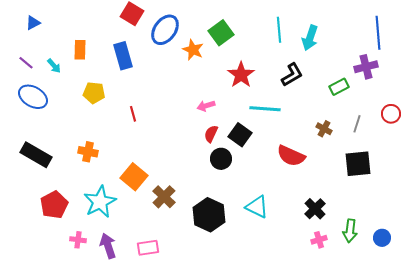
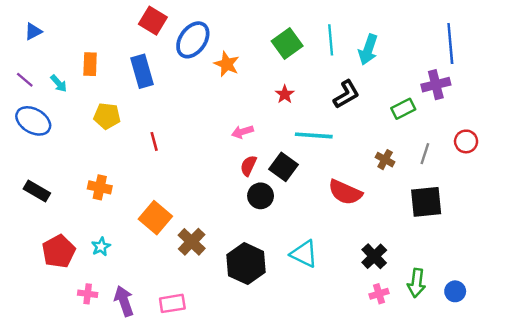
green square: (221, 33) -> (287, 44), moved
red star: (241, 75) -> (285, 94), size x0.6
black rectangle: (36, 155) -> (37, 191), size x0.7
cyan star: (100, 202) -> (101, 247), moved, size x0.5

